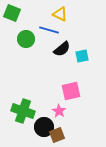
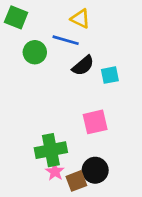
green cross: (23, 111) -> (51, 150), moved, turned -30
pink star: (59, 111) -> (55, 172), moved
black circle: (44, 127) -> (95, 170), moved

